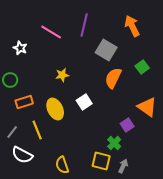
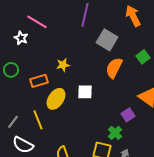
pink line: (51, 32) -> (37, 22), moved
orange rectangle: (24, 102) -> (39, 81), moved
white square: (84, 102) -> (85, 92), turned 35
yellow ellipse: (55, 109) -> (56, 99), turned 60

